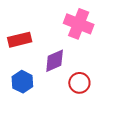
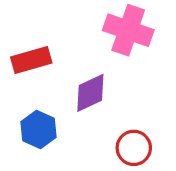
red circle: (79, 83) -> (134, 148), moved

